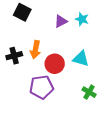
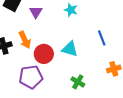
purple triangle: (61, 21) -> (36, 12), moved, turned -32
orange arrow: (35, 50) -> (25, 40), turned -36

